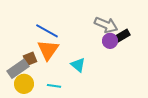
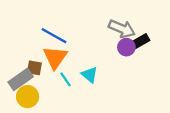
brown square: (30, 59) -> (34, 68), turned 32
cyan line: (54, 86) -> (65, 79), moved, turned 48

